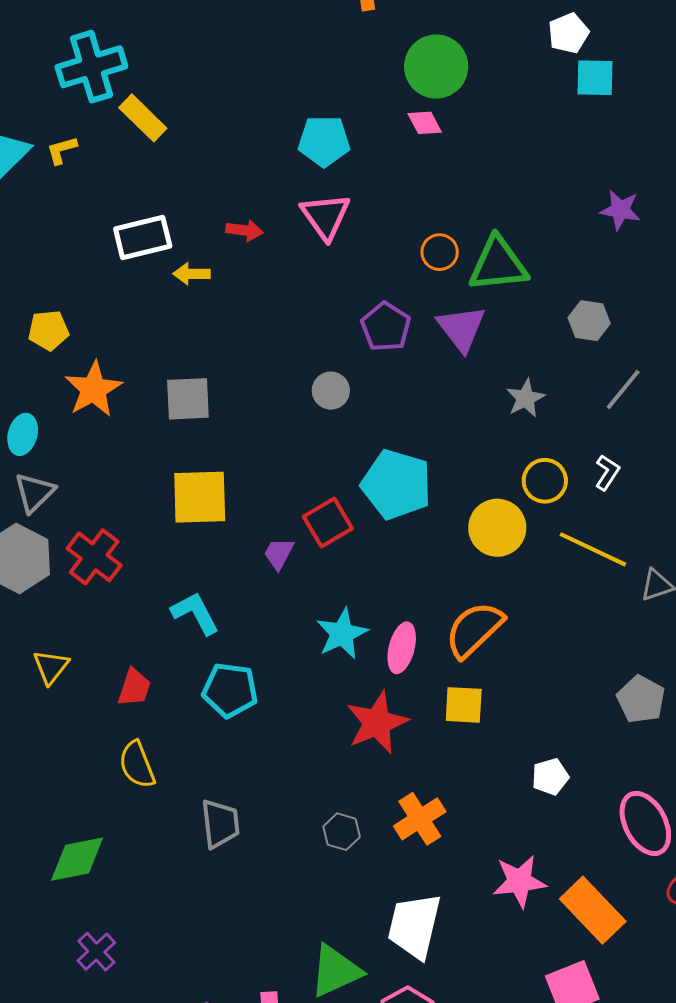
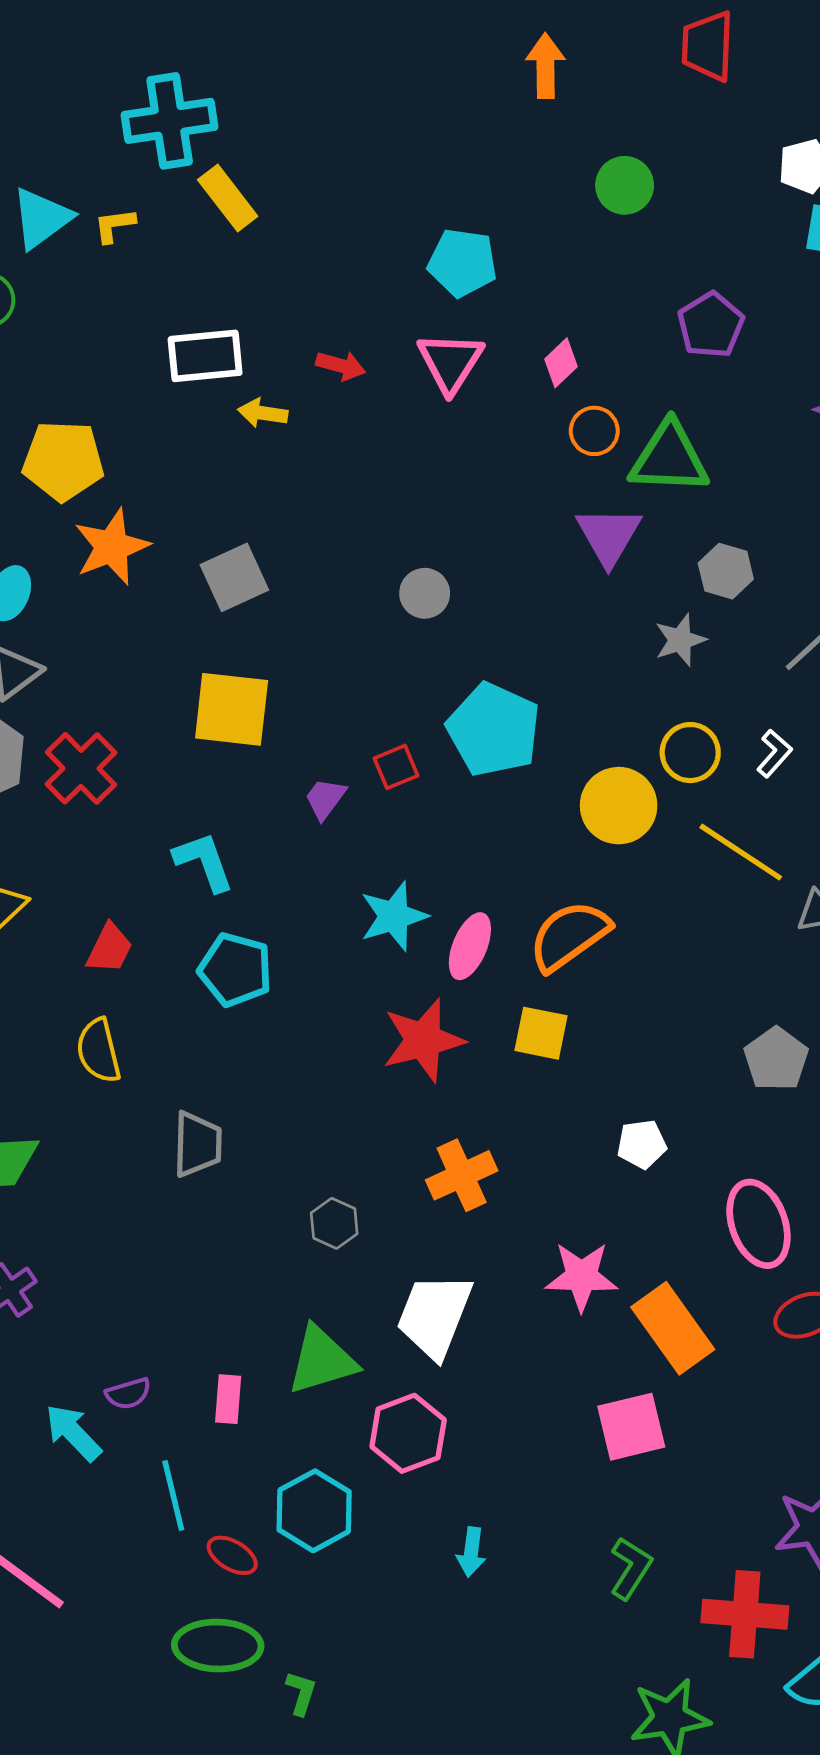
green circle: (436, 67) -> (625, 185), size x0.7
pink diamond: (425, 123) -> (561, 363), moved, turned 66
gray hexagon: (589, 321) -> (726, 571), moved
purple pentagon: (386, 327) -> (711, 325), moved
yellow pentagon: (48, 330) -> (63, 461), size x1.5
gray square: (188, 399) -> (234, 577), turned -30
red square: (328, 523) -> (396, 767), size x0.7
gray hexagon: (342, 832) -> (334, 1223), moved

